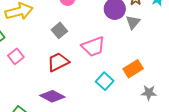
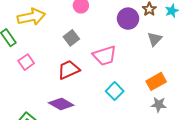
gray triangle: (133, 22) -> (155, 39), moved
orange rectangle: (133, 69) -> (156, 81), moved

